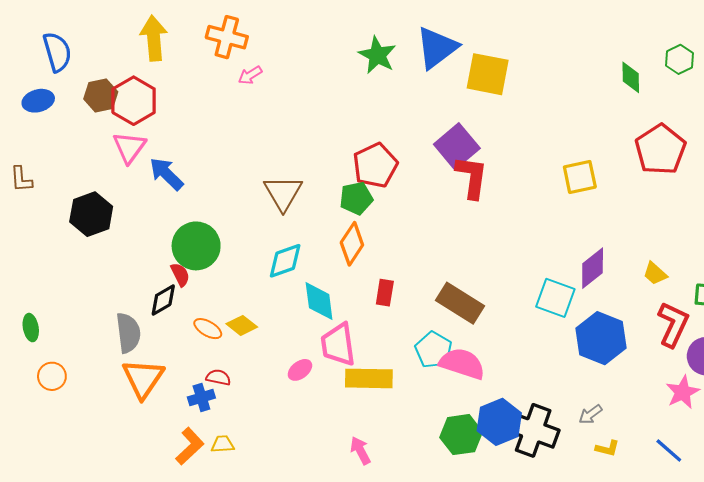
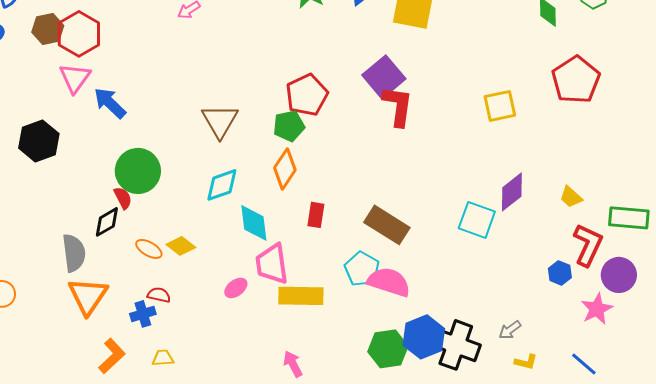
blue hexagon: (601, 338) -> (560, 273), moved, size x0.5
orange L-shape: (190, 446) -> (112, 356), moved

